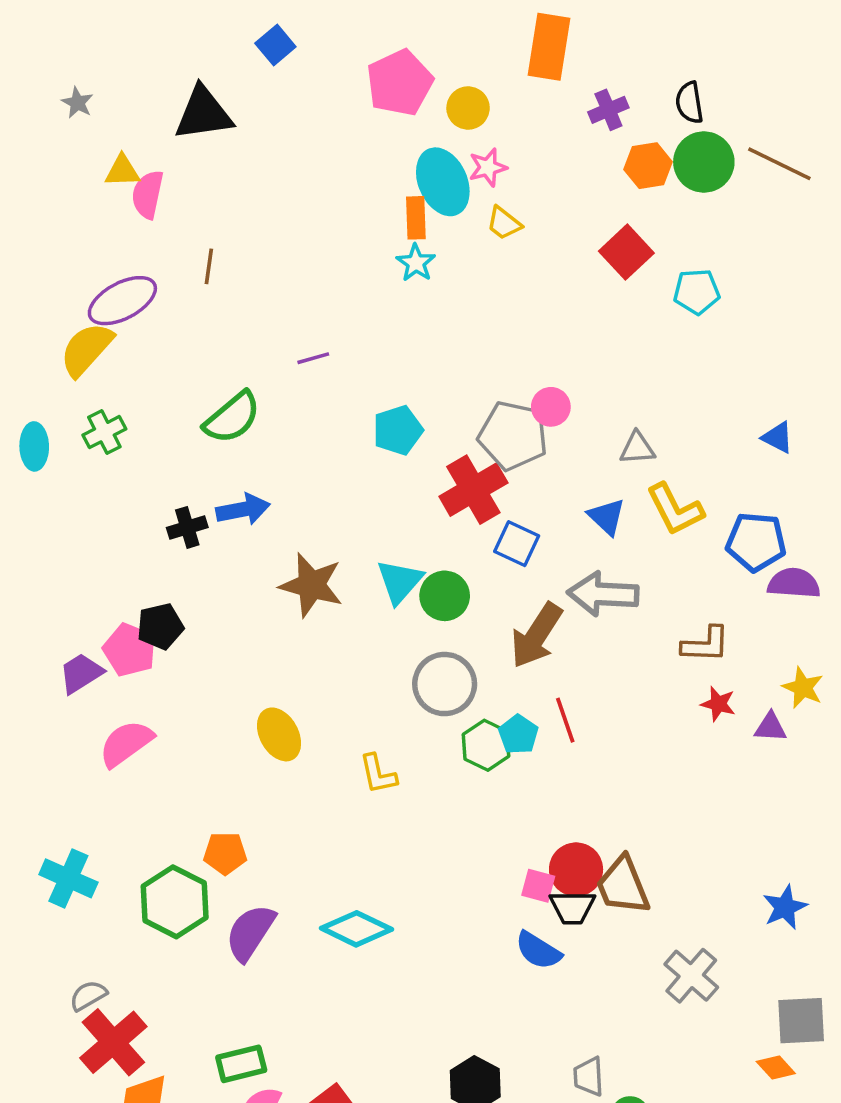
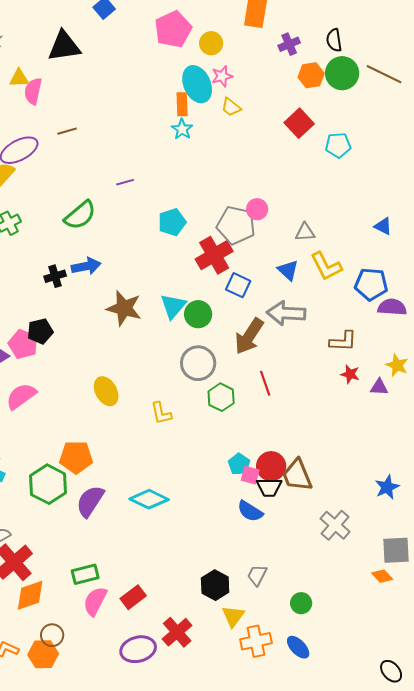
brown line: (209, 266) -> (67, 131), turned 66
cyan pentagon: (518, 734) -> (239, 464), moved
orange pentagon: (225, 853) -> (76, 457), size x1.4
gray trapezoid: (589, 1076) -> (257, 575), moved, turned 30

